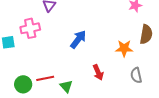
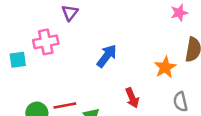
orange star: (124, 48) -> (165, 67), turned -30

